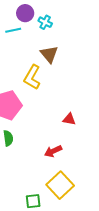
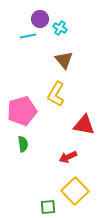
yellow L-shape: (32, 77) -> (56, 94), moved
red triangle: (69, 119) -> (84, 125), size x1.6

